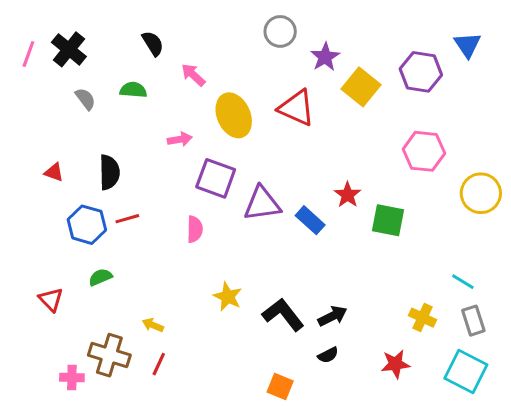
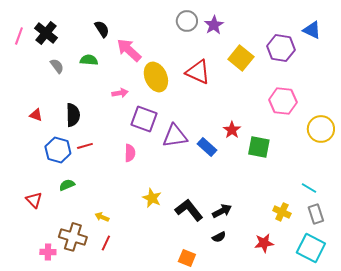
blue triangle: (467, 45) -> (312, 30), turned -30
purple star: (325, 57) -> (214, 25), moved
pink arrow: (193, 75) -> (129, 50), size x1.5

